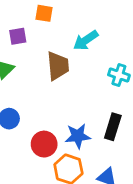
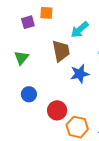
purple square: (18, 36) -> (28, 22), moved
blue star: (78, 136) -> (80, 74), moved

